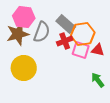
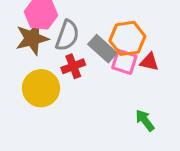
gray rectangle: (66, 24) -> (102, 49), moved
red cross: (65, 41) -> (73, 66), moved
green arrow: (98, 80) -> (145, 120), moved

